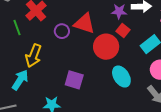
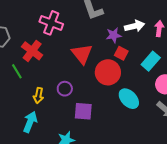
red triangle: (84, 23) -> (82, 54), turned 45
purple circle: (62, 31) -> (65, 89), moved
yellow arrow: (33, 56) -> (38, 95), size x0.7

